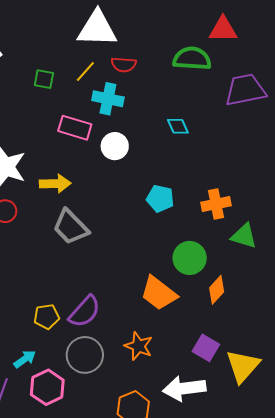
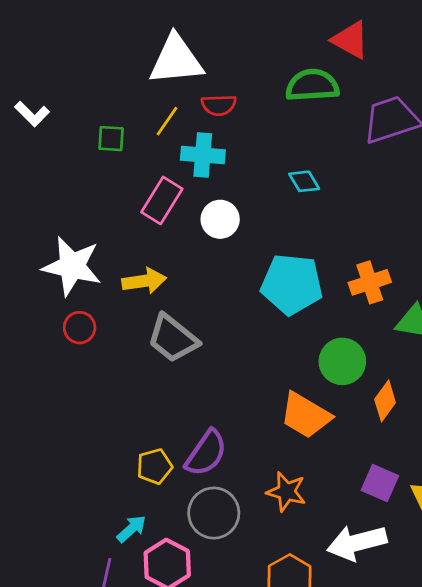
red triangle: (223, 29) -> (350, 40), turned 36
pink rectangle: (75, 128) -> (162, 200), turned -68
cyan pentagon: (160, 199) -> (292, 284), size x1.6

